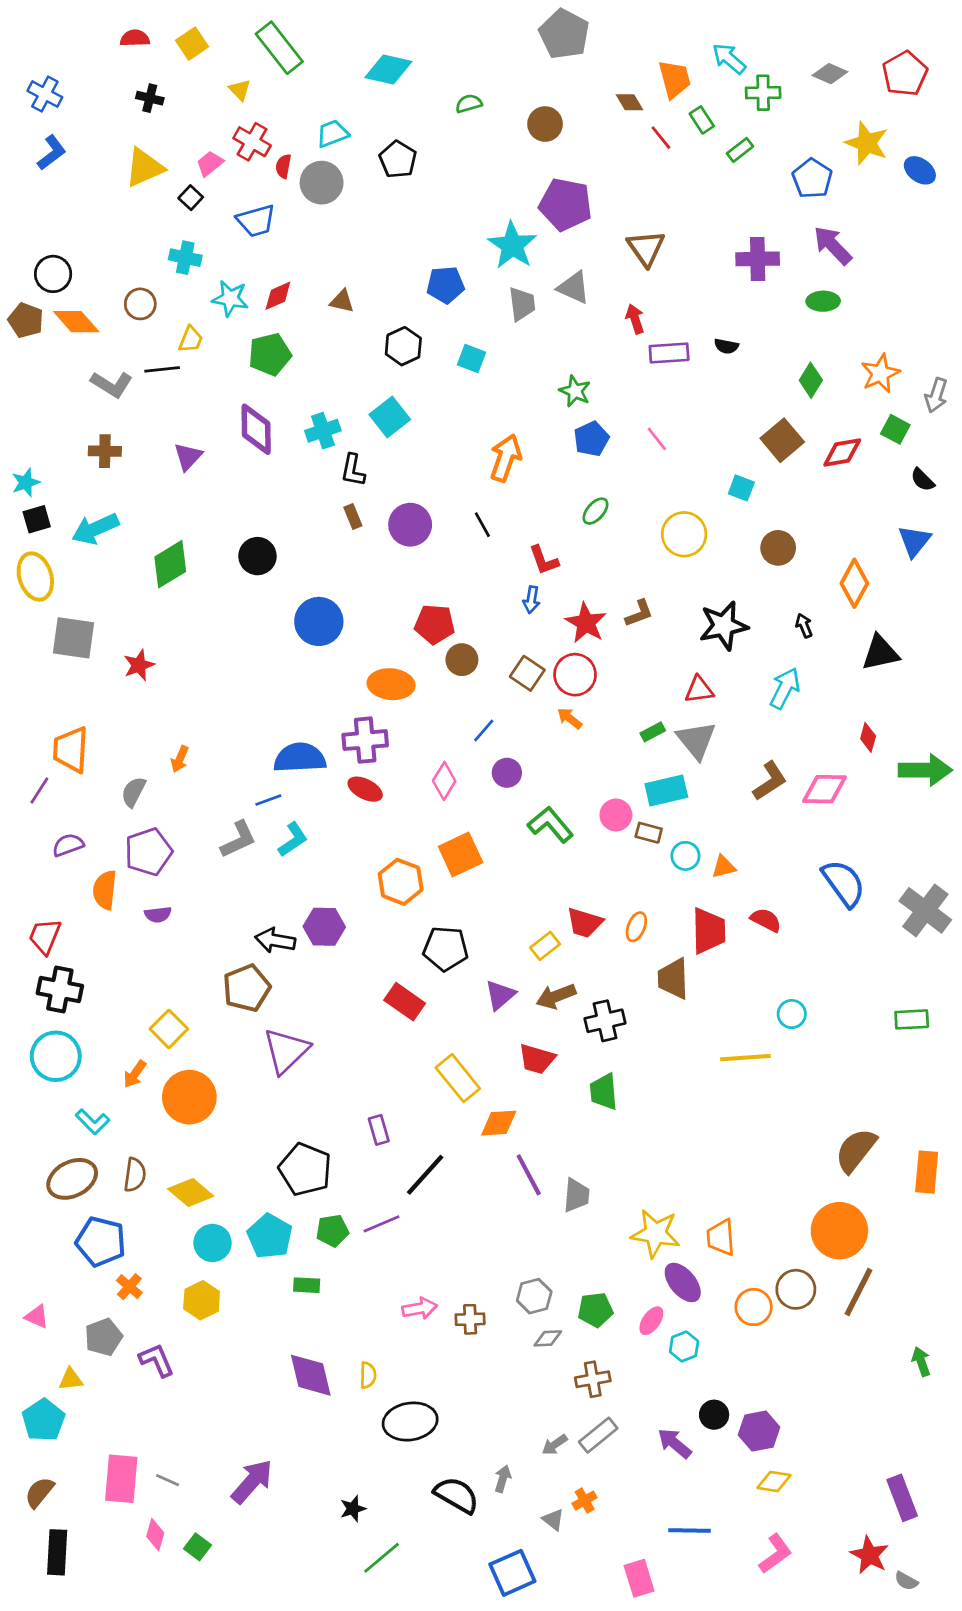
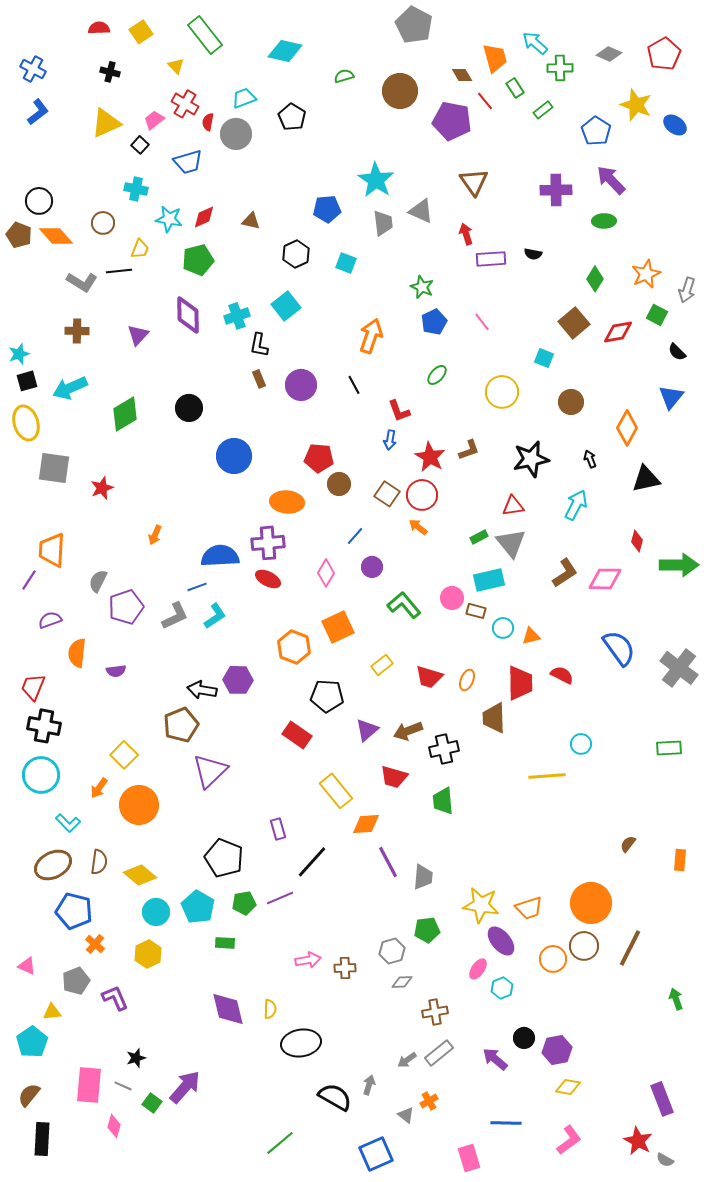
brown circle: (545, 124) -> (400, 91), size x1.4
purple pentagon: (565, 204) -> (452, 121), moved
orange arrow: (180, 759) -> (155, 535), moved
purple pentagon: (148, 852) -> (126, 607), moved
yellow rectangle: (545, 946) -> (382, 665), moved
brown semicircle: (856, 1150) -> (628, 844), size x0.5
orange rectangle: (927, 1172) -> (680, 860), size x0.7
orange circle: (839, 1231) -> (591, 903), moved
orange trapezoid: (721, 1238) -> (529, 908), turned -104
green pentagon: (595, 1310) -> (427, 930), moved
black star: (353, 1509) -> (136, 1058), moved
green square: (198, 1547) -> (152, 1103), moved

